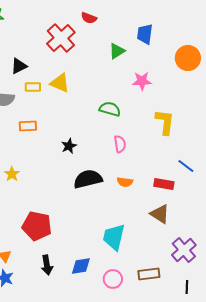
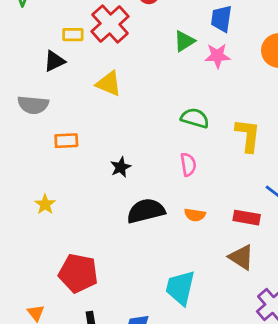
pink star: (142, 81) -> (217, 56), moved
yellow rectangle: (33, 87) -> (73, 35), moved
green semicircle: (110, 109) -> (195, 118), moved

